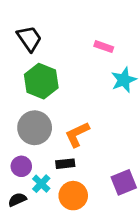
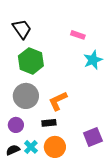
cyan cross: (41, 184) -> (31, 147), moved

